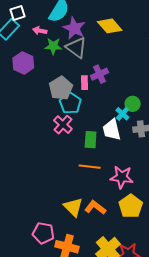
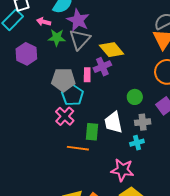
yellow diamond: (110, 26) -> (112, 50), moved
gray triangle: (76, 48) -> (80, 39), turned 35
gray pentagon: (61, 88) -> (63, 80), turned 30
cyan cross: (122, 114) -> (137, 143), moved, turned 32
orange line: (90, 167) -> (78, 148), moved

